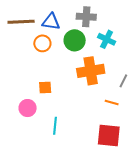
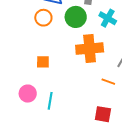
pink circle: (28, 108) -> (28, 94), moved
red square: (109, 135) -> (103, 114), size x0.7

